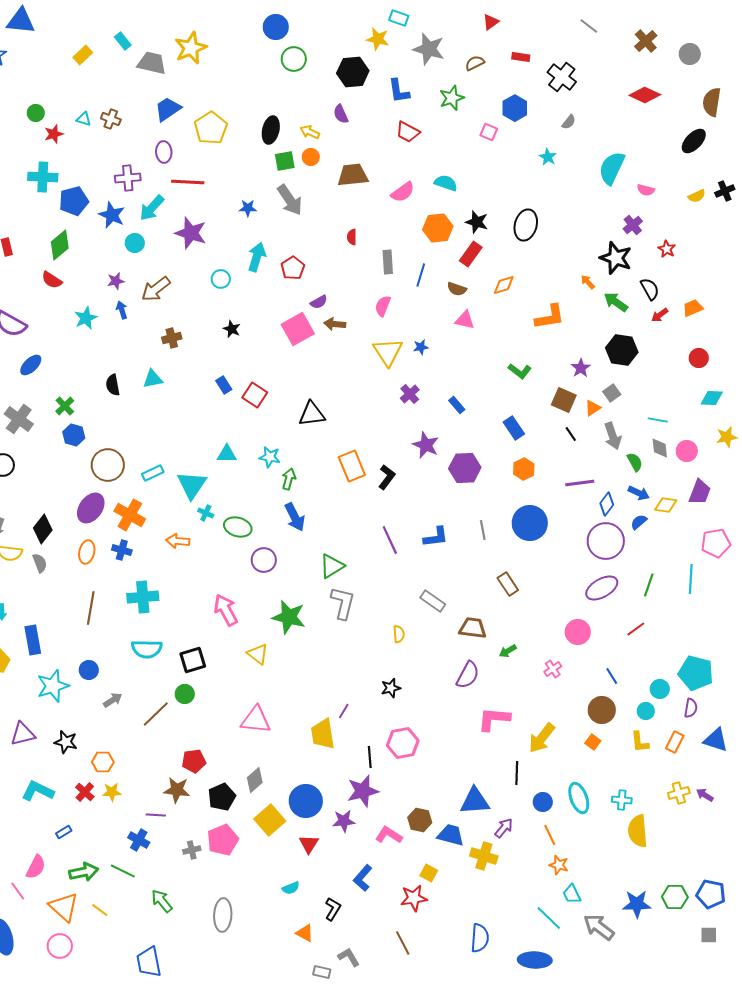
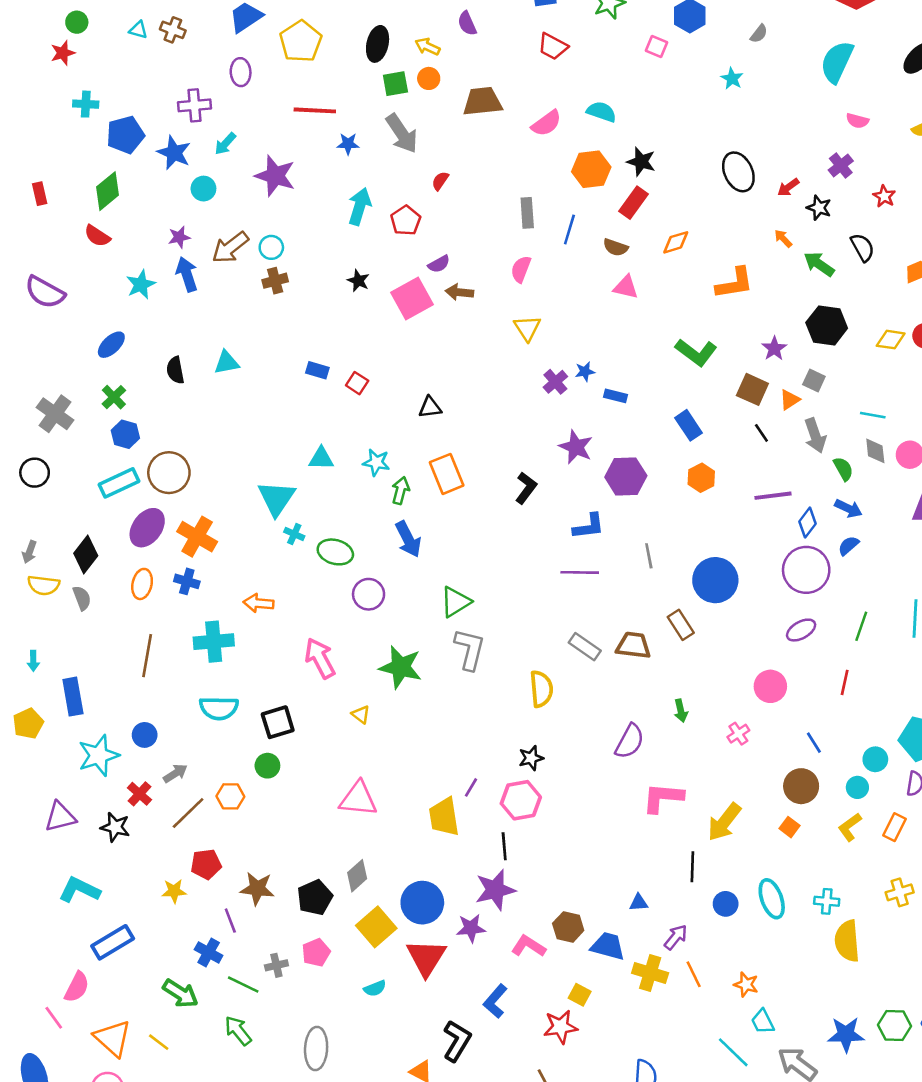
red star: (54, 134) -> (63, 53), moved
cyan semicircle: (612, 168) -> (837, 62), moved
cyan cross: (43, 177) -> (86, 104), size x0.7
red line: (188, 182) -> (315, 110), moved
cyan arrow: (152, 208) -> (225, 144), size x0.7
black ellipse: (526, 225) -> (738, 172), moved, turned -40
red semicircle: (352, 237) -> (440, 181), moved, turned 35
black star: (616, 258) -> (819, 208), size x0.6
cyan circle: (221, 279) -> (271, 247), moved
blue arrow: (122, 310) -> (187, 274), size x1.5
red arrow: (660, 315) -> (788, 187), moved
black star: (232, 329) -> (358, 281), moved
brown cross: (172, 338) -> (275, 281), moved
blue star: (421, 347) -> (585, 372), moved
yellow triangle: (388, 352) -> (527, 328), size x0.7
blue ellipse: (31, 365) -> (111, 345), moved
green L-shape: (520, 371) -> (696, 352), size x1.4
blue rectangle: (224, 385) -> (317, 370), turned -42
gray square: (612, 393) -> (814, 380), turned -30
red square: (255, 395) -> (357, 383), size x0.7
blue rectangle: (457, 405) -> (616, 396), turned -36
black triangle: (312, 414) -> (430, 407), size x0.7
orange rectangle: (352, 466) -> (447, 474), moved
cyan rectangle: (153, 473) -> (119, 483), moved, size x1.4
yellow diamond: (666, 505) -> (891, 340), moved
blue circle: (530, 523) -> (715, 580), moved
blue L-shape: (436, 537) -> (589, 526), moved
purple line: (390, 540) -> (580, 572), moved, turned -64
orange arrow: (178, 541) -> (259, 603), moved
purple ellipse: (602, 588) -> (801, 630), size x0.7
brown trapezoid: (473, 628) -> (633, 645), moved
red line: (636, 629) -> (845, 682), turned -42
yellow semicircle: (399, 634) -> (541, 689), size x1.6
green arrow: (508, 651) -> (681, 711), turned -72
yellow triangle: (258, 654) -> (361, 714), size x0.7
brown line: (156, 714) -> (188, 813), moved
yellow L-shape: (640, 742) -> (850, 827), turned 60
pink hexagon: (403, 743) -> (521, 800), moved
red pentagon: (194, 761) -> (206, 864), moved
orange hexagon: (103, 762) -> (230, 796), moved
red cross: (85, 792) -> (139, 794), moved
blue triangle: (475, 801) -> (639, 903), size x0.5
purple line: (156, 815) -> (230, 921), turned 66
blue rectangle: (64, 832) -> (113, 942), size x2.0
orange line: (550, 835) -> (694, 974), moved
pink pentagon: (223, 840) -> (316, 953), size x0.7
red triangle: (309, 844) -> (426, 958), size x1.6
green line: (123, 871) -> (243, 985), moved
green arrow: (84, 872) -> (180, 993), moved, turned 44
cyan semicircle: (291, 888) -> (375, 988), moved
black L-shape: (333, 909) -> (457, 1041), size x1.4

